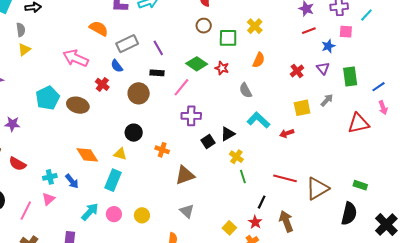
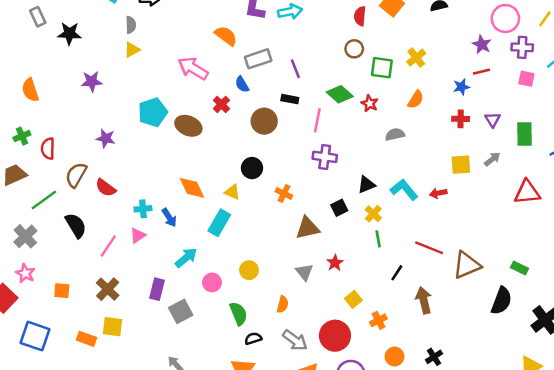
blue star: (328, 46) -> (461, 87), moved
red cross: (297, 71) -> (461, 119), turned 32
pink line: (181, 87) -> (317, 120), turned -36
gray semicircle: (246, 90) -> (395, 134), turned 98
cyan L-shape: (258, 120) -> (404, 190), moved
black square: (208, 141) -> (339, 208), moved
pink circle: (114, 214) -> (212, 282), moved
red star: (255, 222) -> (335, 263), moved

